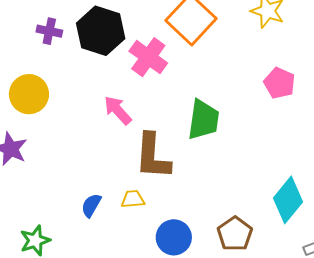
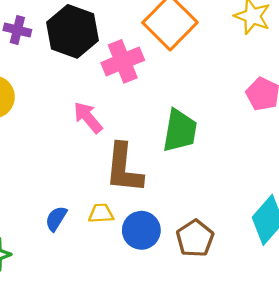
pink cross: (148, 57) -> (123, 61), turned 30
brown pentagon: (235, 234) -> (195, 238), moved
blue circle: (174, 237) -> (141, 230), moved

